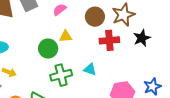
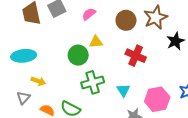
red cross: (109, 40) -> (136, 56), moved, turned 30
cyan triangle: (90, 69) -> (123, 90), moved, turned 40

